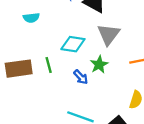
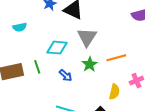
green star: (99, 65) -> (90, 64), moved

